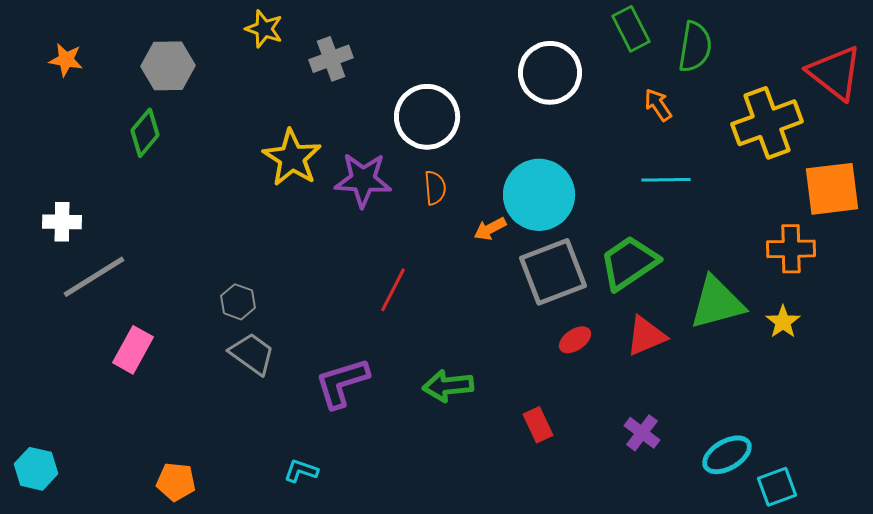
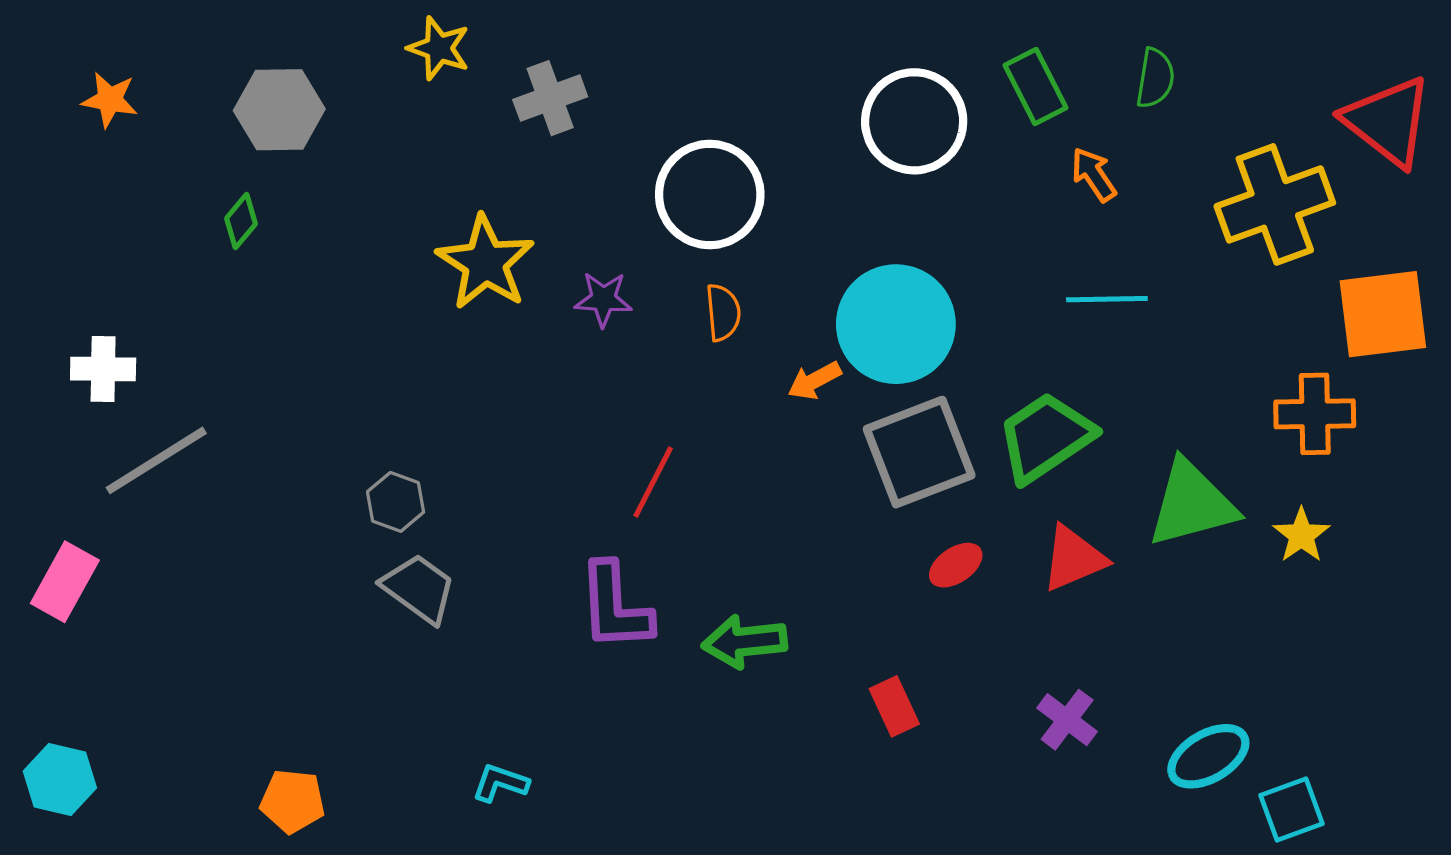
green rectangle: (631, 29) -> (1035, 86), moved
green semicircle: (695, 47) -> (1155, 78), size x0.7
green diamond: (145, 133) -> (241, 221), size x0.7
purple star: (363, 180) -> (603, 299), size x0.6
pink rectangle: (133, 350) -> (65, 582), moved
purple L-shape: (342, 383) -> (615, 607), moved, turned -76

